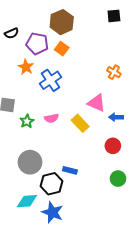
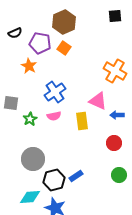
orange cross: (114, 72) -> (115, 71), size x1.6
blue cross: (50, 80) -> (55, 92), moved
yellow rectangle: (80, 123) -> (82, 121), turned 36
blue rectangle: (70, 170) -> (76, 176), moved, turned -48

